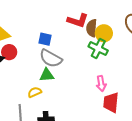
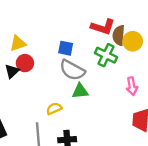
green cross: (98, 49) -> (106, 55), moved
green triangle: (47, 75) -> (80, 91), moved
pink arrow: (101, 84) -> (132, 86), moved

